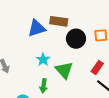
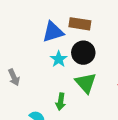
black circle: (76, 39) -> (83, 53), moved
cyan star: (43, 60) -> (59, 59), moved

